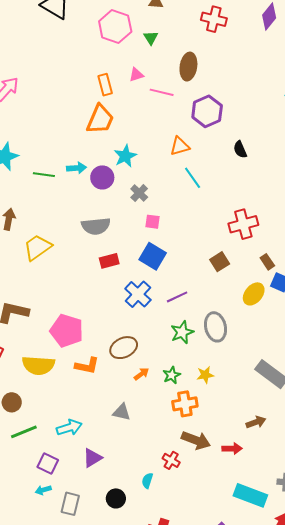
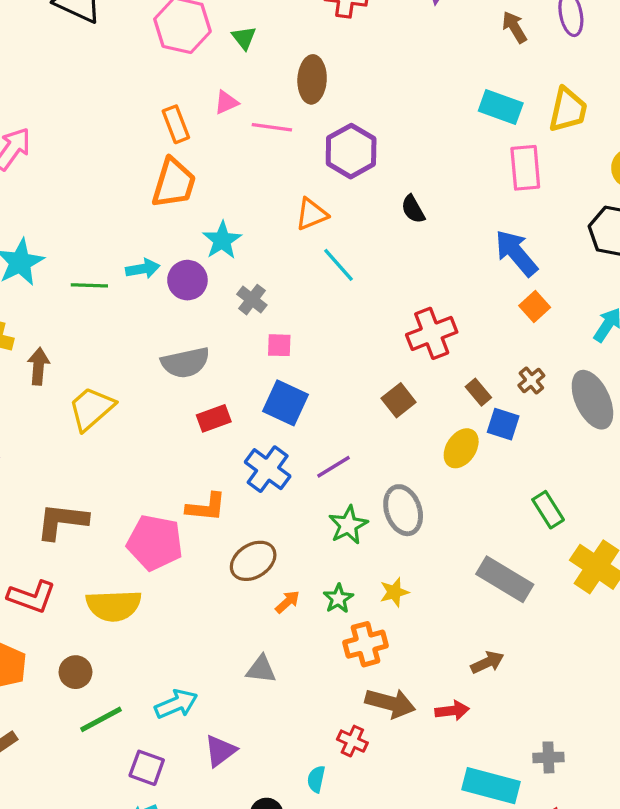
orange L-shape: (87, 366) -> (206, 507), moved

